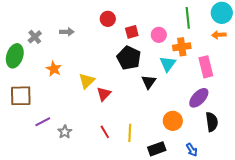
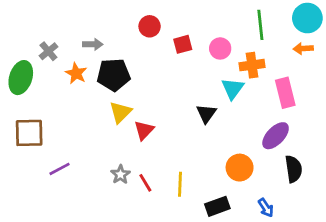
black pentagon: (129, 58) -> (114, 75), moved, turned -30
orange star: (54, 69) -> (76, 73), moved
gray star: (65, 132) -> (120, 174), moved

